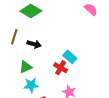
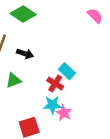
cyan star: (31, 85) -> (52, 105), moved

